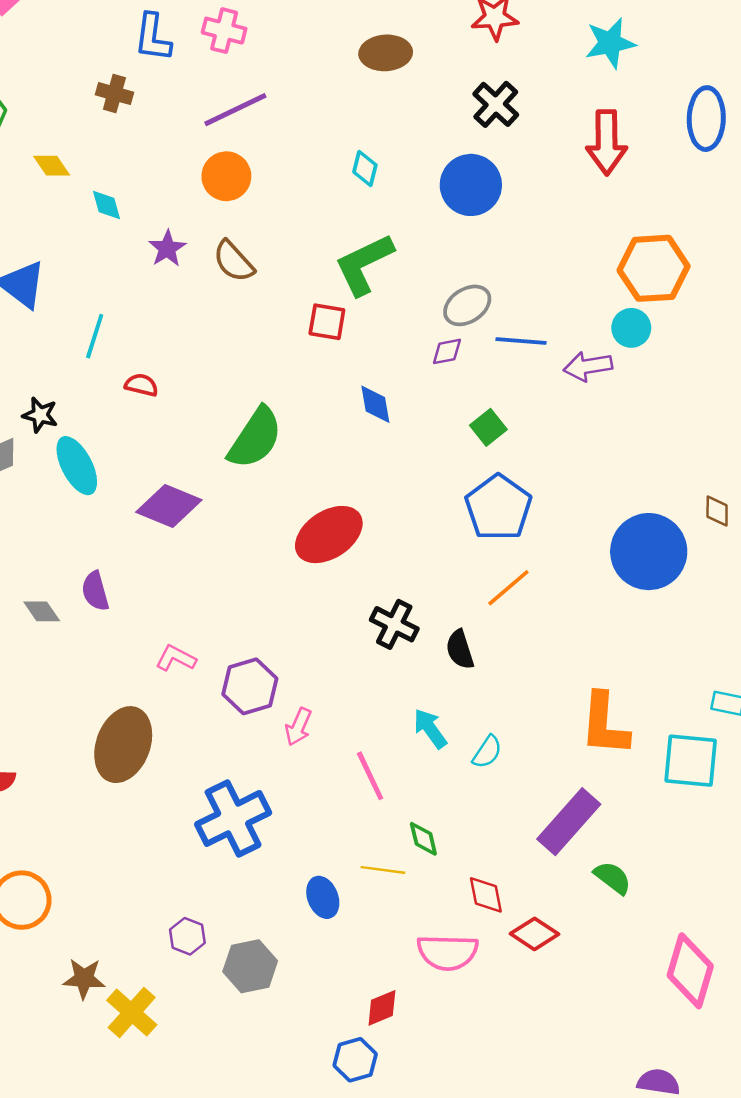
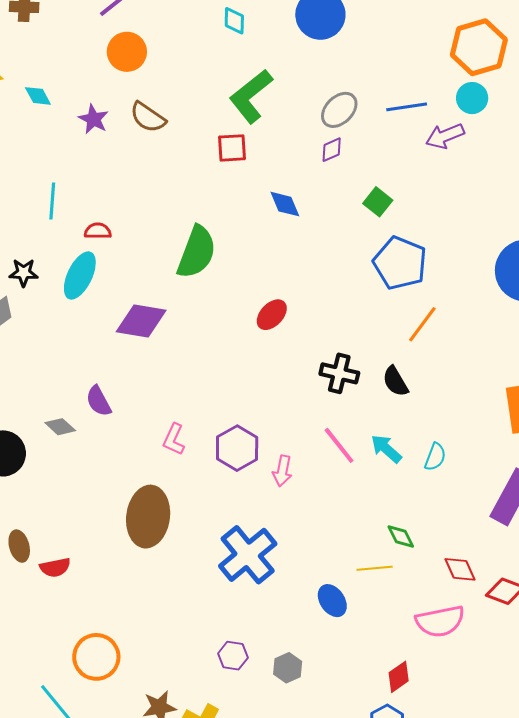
blue line: (521, 341) -> (407, 107), moved
cyan ellipse: (77, 466) -> (80, 275), moved, turned 66
red ellipse: (329, 535) -> (272, 315), size x0.6
pink L-shape: (176, 658) -> (174, 439), turned -80
pink line: (370, 776) -> (339, 445), moved
gray hexagon: (250, 966) -> (288, 668), size x0.7

